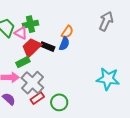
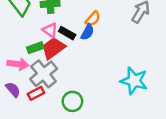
pink triangle: (21, 33) -> (50, 30), moved
red trapezoid: (31, 47) -> (53, 48), moved
red rectangle: (37, 98) -> (36, 93), moved

